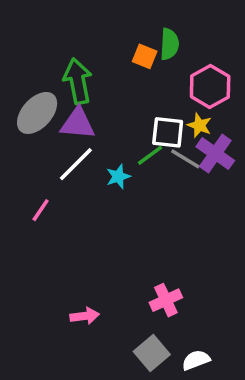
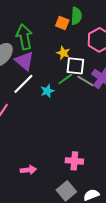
purple triangle: (78, 124) -> (24, 61), turned 35
yellow star: (199, 125) -> (63, 53), moved
pink cross: (166, 300) -> (74, 161), turned 30

